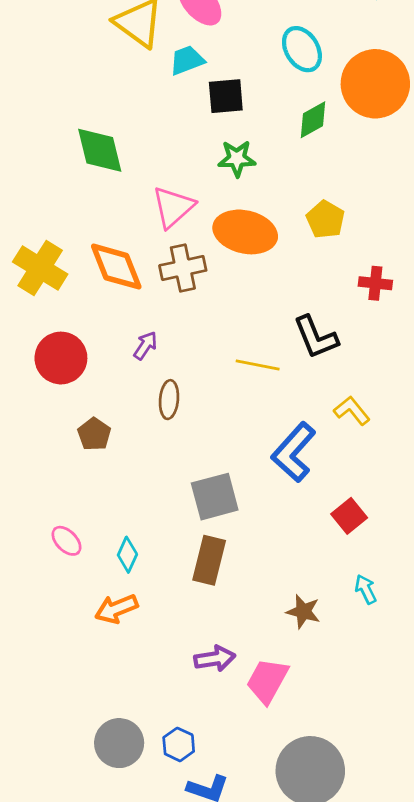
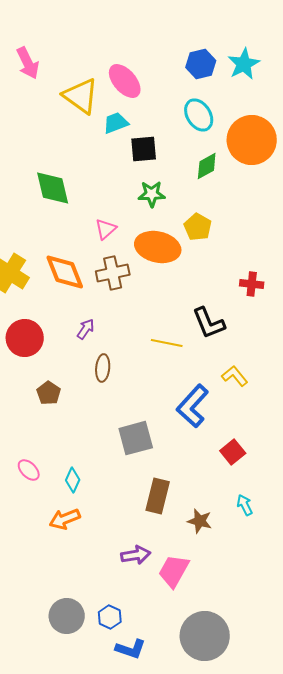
pink triangle: (173, 207) -> (106, 229), size x0.7
yellow pentagon: (325, 219) -> (198, 227), moved
brown rectangle: (209, 560) -> (158, 496), moved

